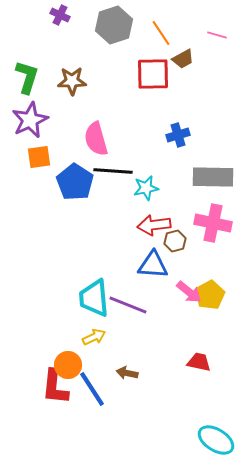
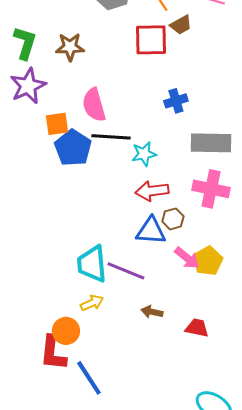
orange square: (39, 157) -> (57, 124), moved
brown hexagon: (175, 241) -> (173, 219), moved
brown arrow: (127, 373) -> (152, 312), moved
blue line: (92, 389) -> (89, 378), moved

